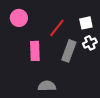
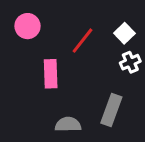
white square: (86, 23) -> (124, 33), turned -32
gray rectangle: (69, 51) -> (111, 110), moved

